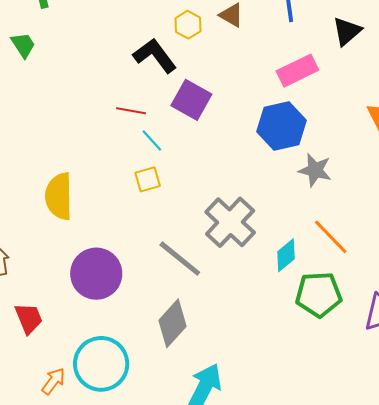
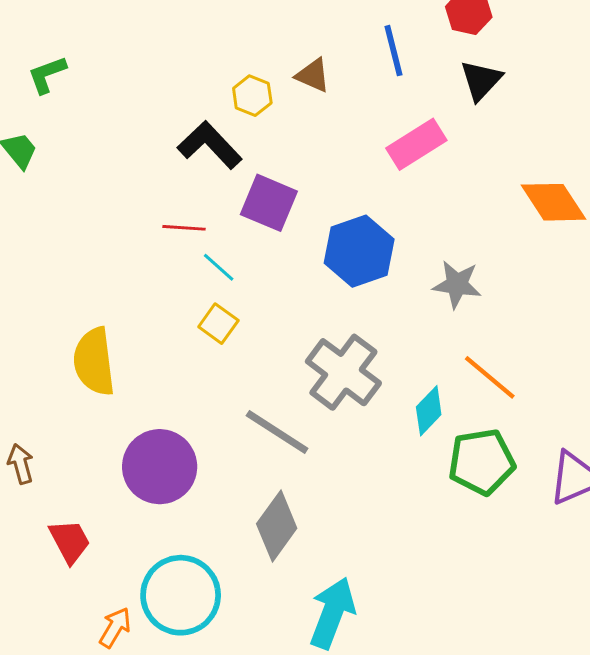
blue hexagon: (282, 126) -> (359, 251), moved
yellow square: (148, 179) -> (218, 324), turned -32

